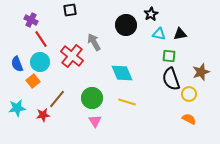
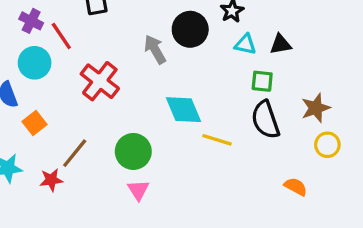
red line: (41, 39) -> (61, 36), moved
gray arrow: (94, 42) -> (155, 49), moved
cyan circle: (40, 62) -> (35, 63), moved
yellow circle: (189, 94) -> (327, 145), moved
yellow line: (127, 102) -> (217, 140), moved

